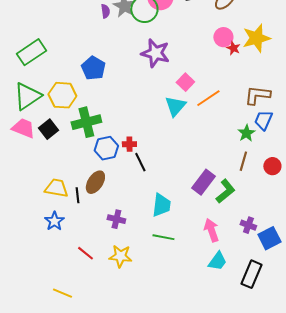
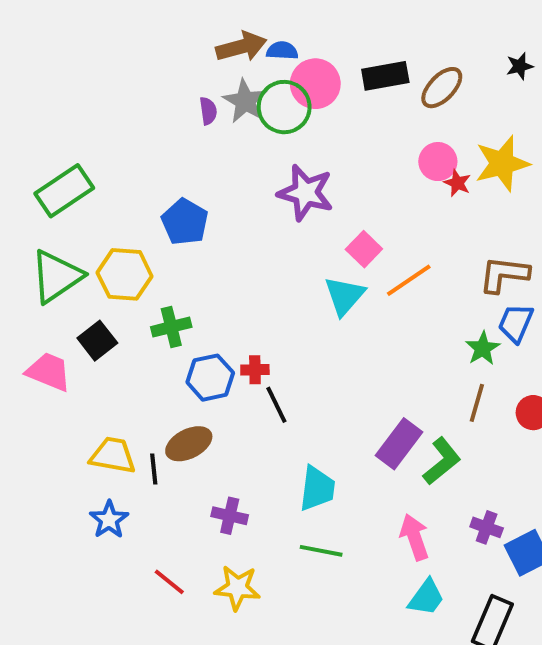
green cross: (86, 122) -> (171, 327), size x0.7
pink trapezoid: (23, 128) -> (49, 372), moved
brown ellipse: (95, 182) -> (189, 444), turned 30

